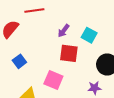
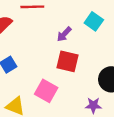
cyan square: (89, 35) -> (94, 21), moved

